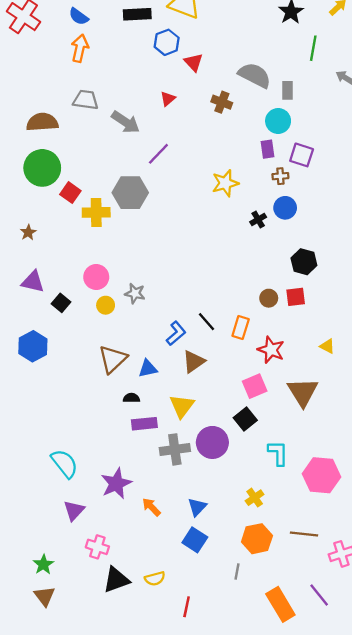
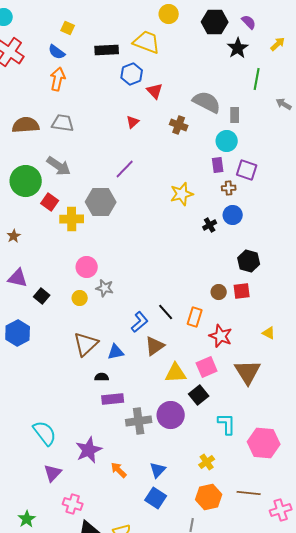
brown semicircle: (42, 122) -> (26, 125), moved
gray arrow: (126, 122) -> (59, 166), moved
pink circle: (96, 277) -> (87, 267), moved
yellow triangle: (182, 406) -> (176, 373), moved, turned 50

